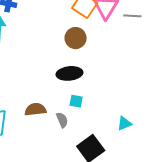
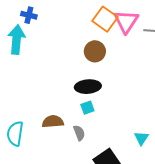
cyan square: (76, 101) -> (87, 108), moved, turned -32
cyan triangle: (124, 123) -> (141, 138), turned -35

